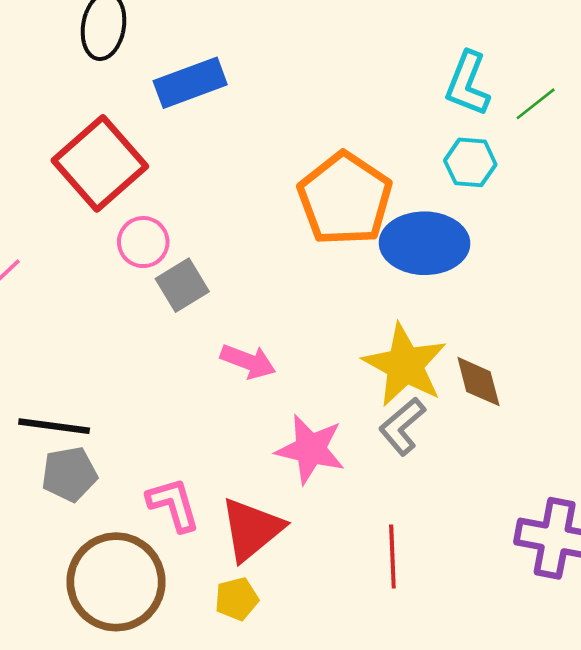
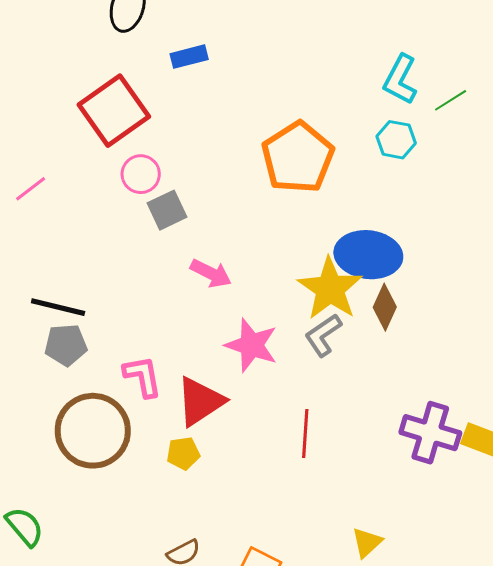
blue rectangle: (190, 83) -> (189, 57), size x0.7
blue ellipse: (425, 243) -> (368, 255), moved
brown diamond: (478, 382) -> (385, 307), turned 33

